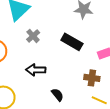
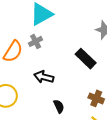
gray cross: (33, 36) -> (36, 41), moved

